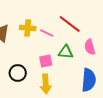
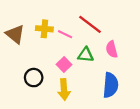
pink square: (46, 61) -> (64, 65), turned -32

